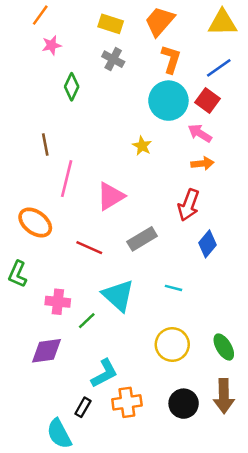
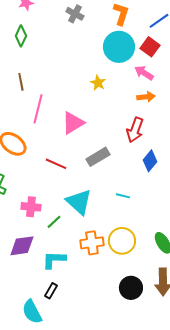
green diamond: (72, 87) -> (21, 36), moved
cyan L-shape: (104, 373) -> (54, 260), moved, turned -150
orange cross: (127, 402) -> (92, 243), moved

